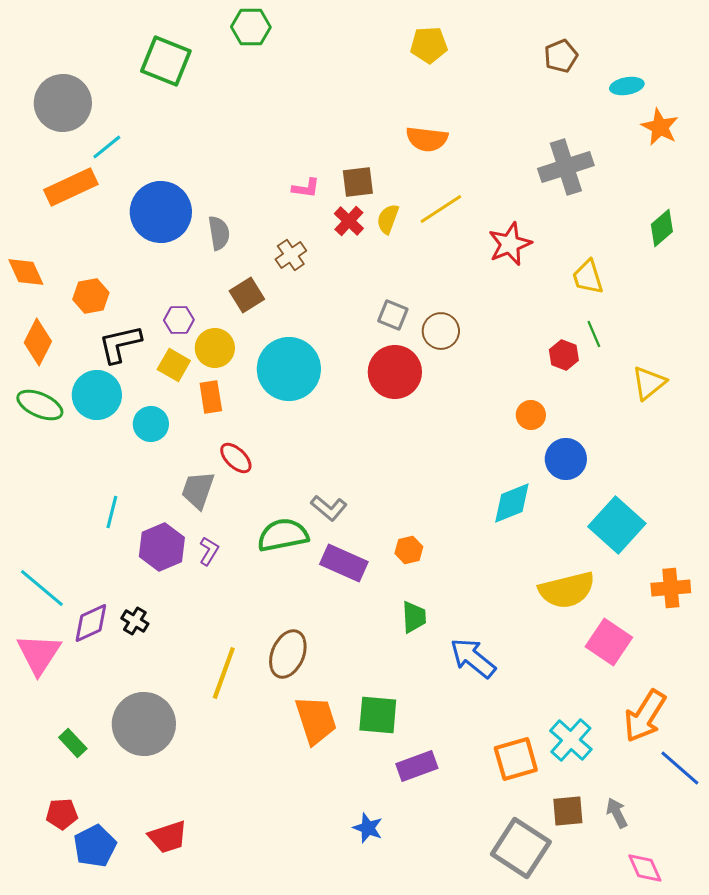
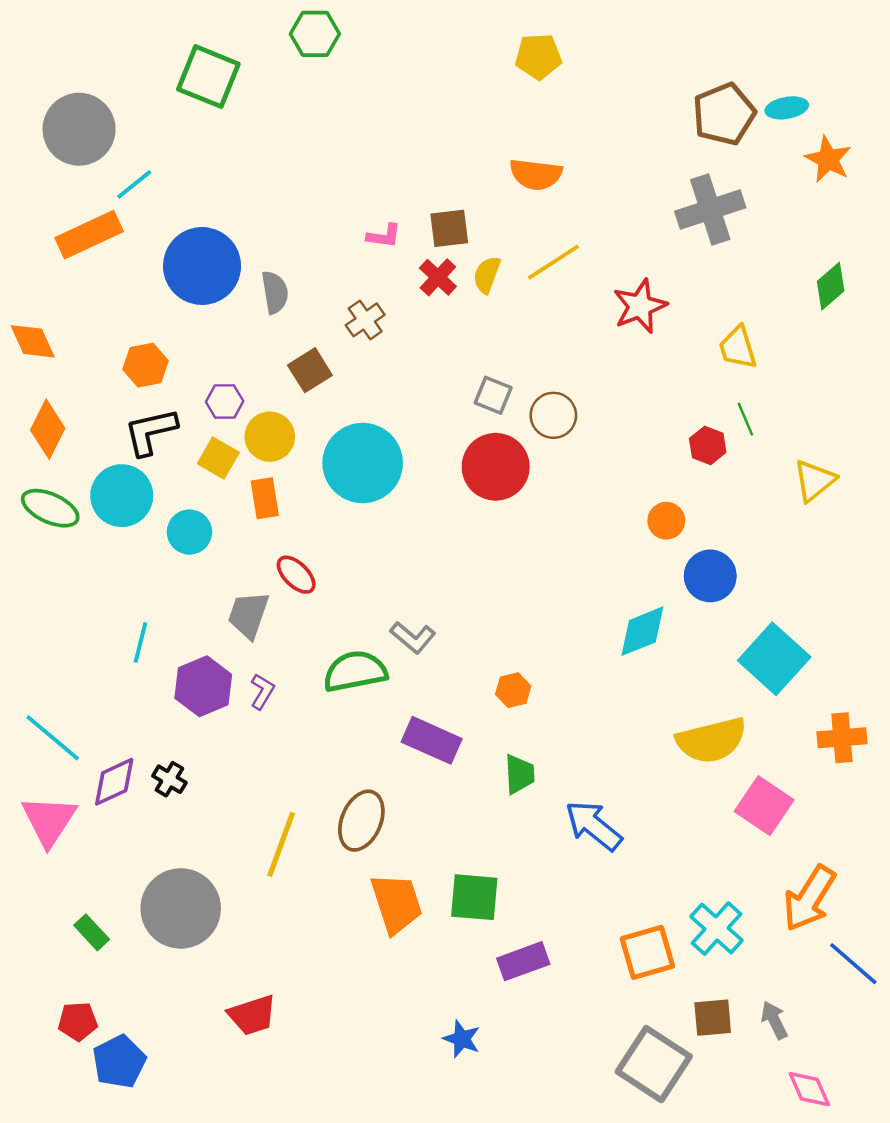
brown pentagon: (561, 56) -> (724, 114), moved, size x1.5
orange hexagon: (91, 296) -> (146, 365), moved
purple rectangle: (344, 563) -> (432, 740), moved
red trapezoid: (168, 837) -> (252, 1015), moved

